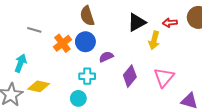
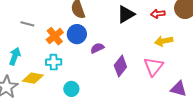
yellow arrow: (154, 40) -> (164, 41), moved, turned 66
cyan cross: (87, 76) -> (54, 62), moved

